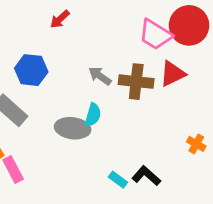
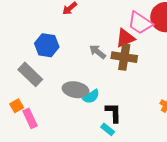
red triangle: (173, 74) -> (125, 38), moved
cyan semicircle: (93, 115) -> (91, 96), moved, turned 36
black L-shape: (146, 176) -> (113, 113), moved, turned 45

